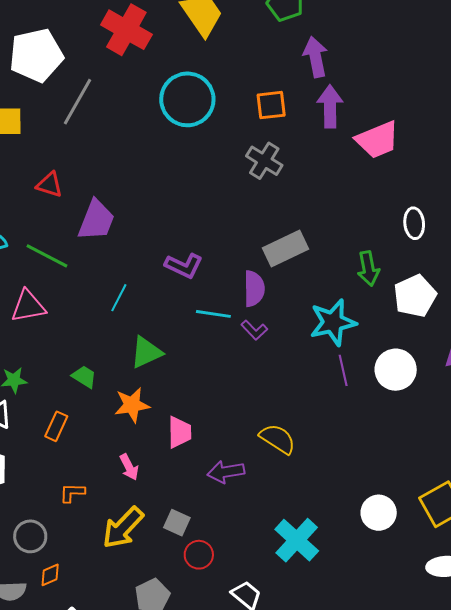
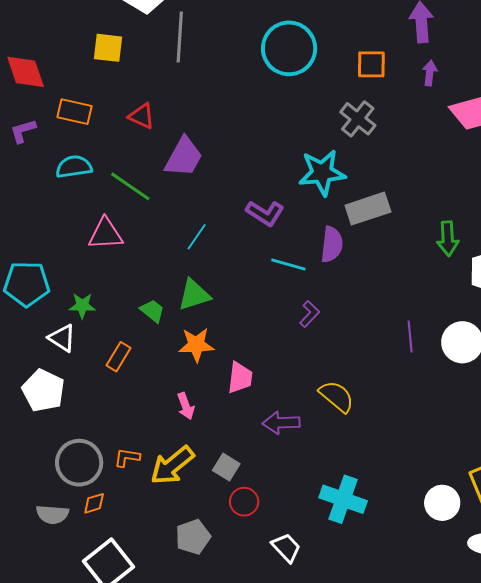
gray line: (77, 102) -> (180, 37), turned -33
purple arrow: (330, 106) -> (430, 73), size x0.6
cyan star: (333, 322) -> (322, 173), moved
purple L-shape: (254, 330) -> (310, 314), moved, turned -100
green triangle: (146, 352) -> (194, 295), moved
orange L-shape: (72, 493) -> (127, 458), moved
white circle: (379, 513) -> (442, 503), moved
gray circle: (30, 536) -> (79, 463), size x1.4
cyan cross: (297, 540) -> (343, 499), turned -30

